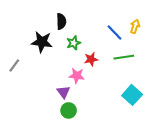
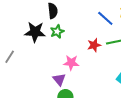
green star: (74, 43) -> (57, 32), moved
red star: (91, 59) -> (94, 45), moved

